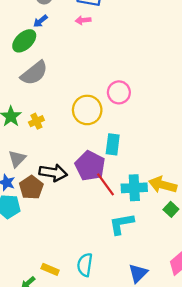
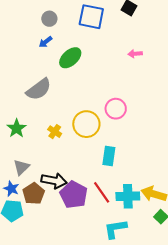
pink arrow: (83, 20) -> (135, 54), moved
green ellipse: (24, 41) -> (70, 58), moved
yellow cross: (36, 121) -> (55, 132), moved, turned -32
purple pentagon: (90, 166) -> (74, 195), moved

